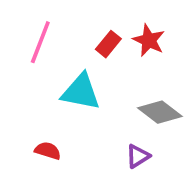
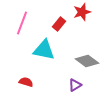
red star: (149, 40) -> (82, 12), moved, turned 30

